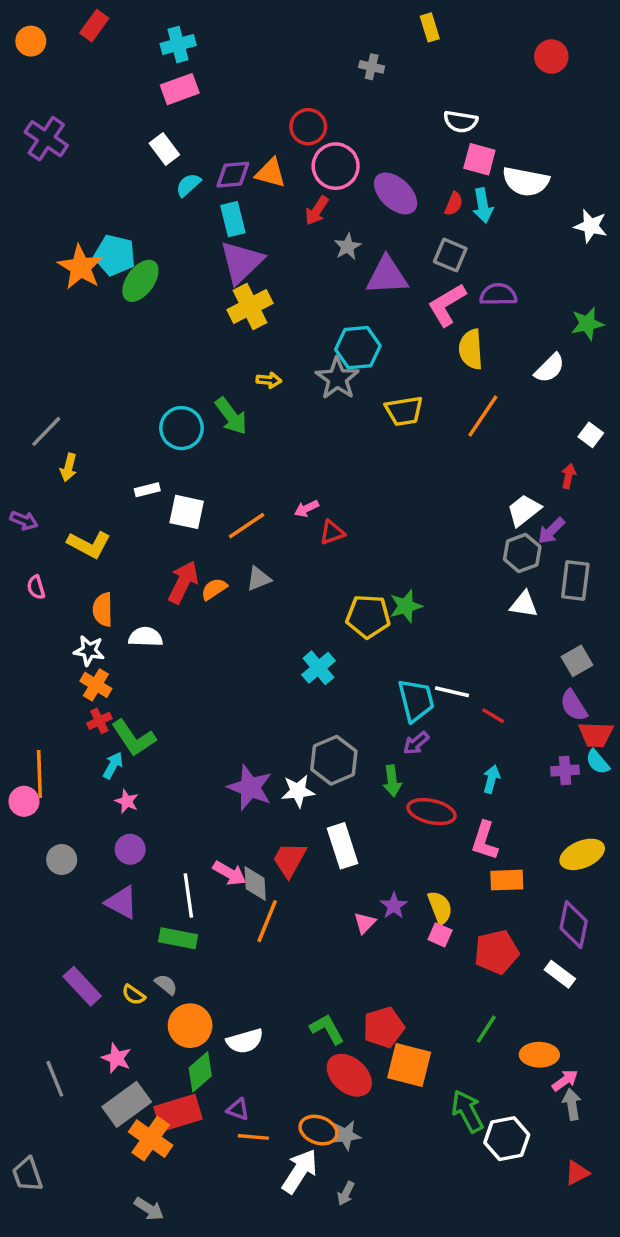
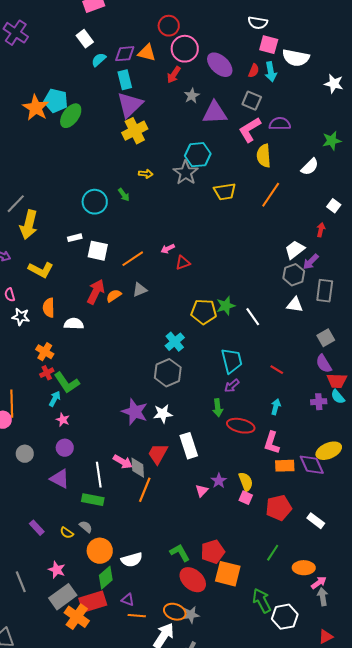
green arrow: (231, 416) -> (124, 195), size x0.6
yellow arrow: (68, 467) -> (29, 225), size x1.8
white star: (89, 651) -> (21, 317), moved
white line: (452, 692) -> (253, 317), moved, turned 42
gray hexagon: (334, 760) -> (168, 373), moved
purple diamond: (574, 925) -> (312, 465), moved, turned -36
purple rectangle: (82, 986) -> (37, 528), size x0.7

